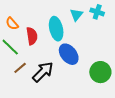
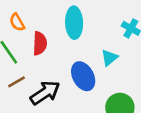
cyan triangle: (76, 15) -> (109, 58), moved
cyan ellipse: (56, 29) -> (74, 23), moved

